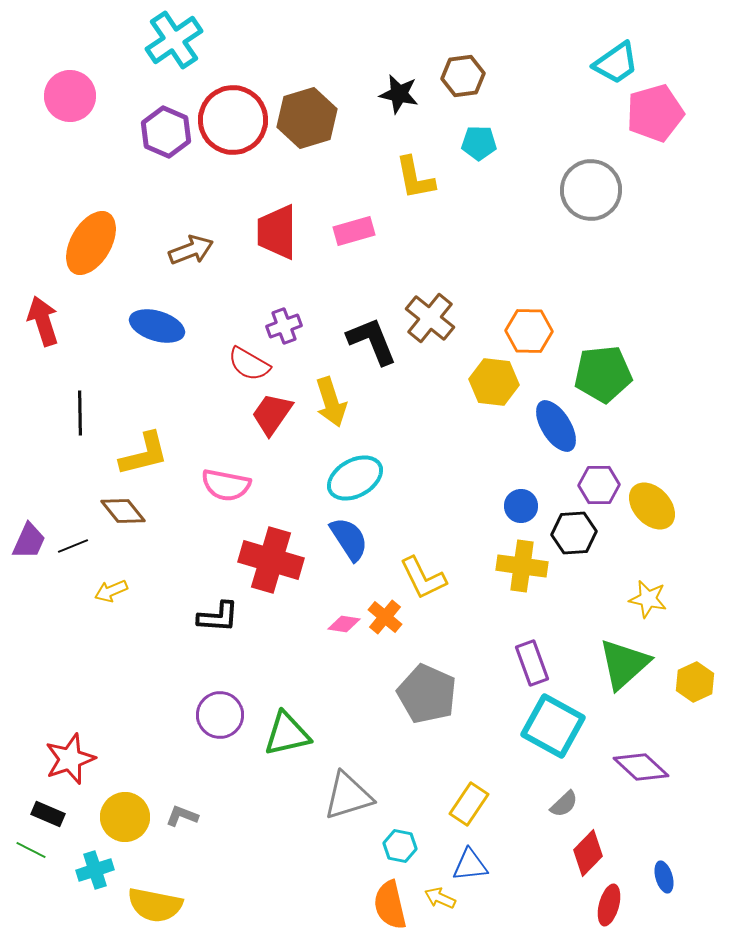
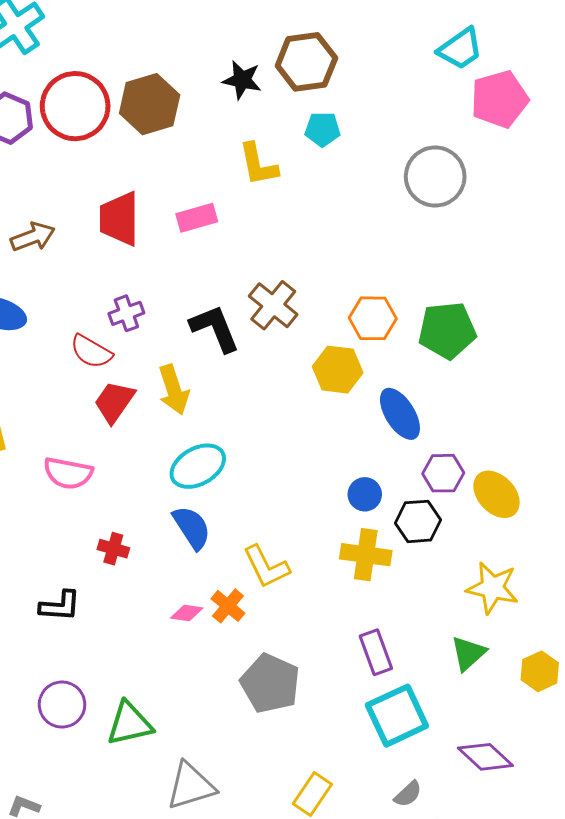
brown hexagon: (463, 76) -> (306, 62), size x1.4
green pentagon: (603, 374) -> (447, 330), moved
red cross: (271, 560) -> (113, 549), size x0.5
yellow star: (648, 599) -> (492, 588), size x1.4
green triangle: (624, 664) -> (468, 653), size x0.7
cyan square: (553, 726) -> (397, 716), turned 36

